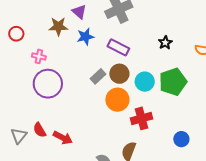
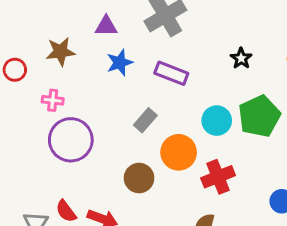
purple triangle: (79, 12) -> (106, 26), turned -35
brown star: (58, 26) -> (60, 52), moved
brown circle: (119, 74) -> (139, 178), moved

